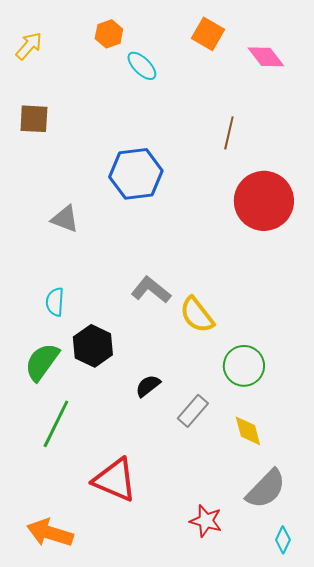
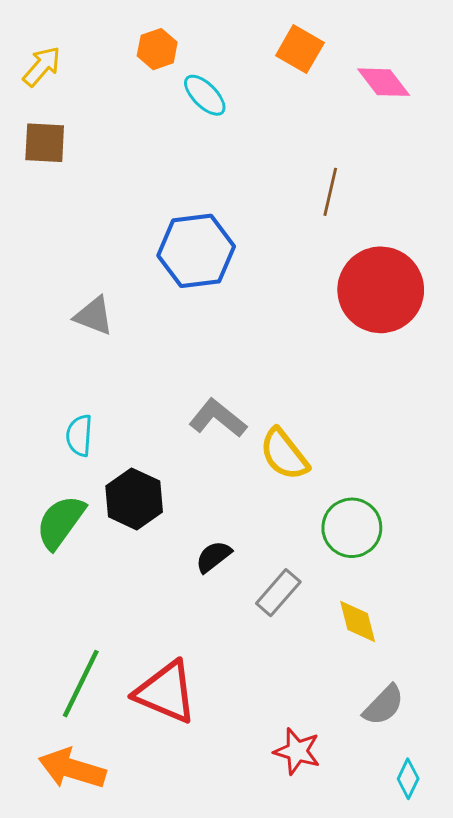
brown square: (34, 119) -> (45, 143), moved
green line: (56, 424) -> (81, 684), moved
gray semicircle: (266, 489) -> (384, 705), size x0.7

